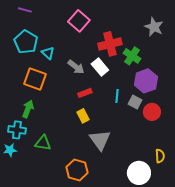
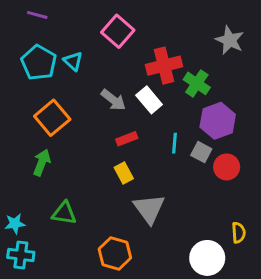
cyan triangle: (48, 53) -> (73, 61), moved
orange square: (35, 79) -> (52, 118), turned 30
cyan cross: (17, 130) -> (21, 255), moved

